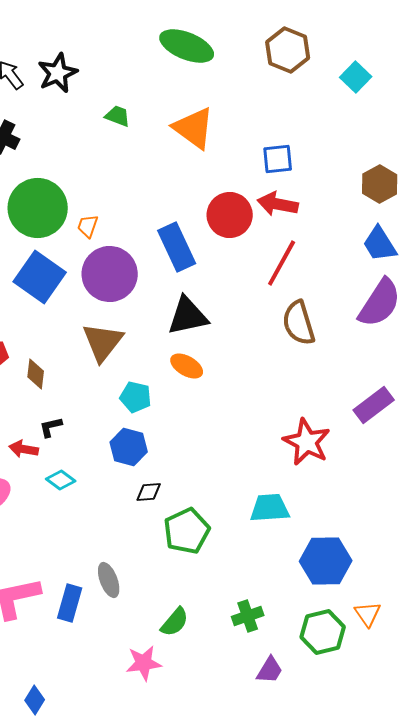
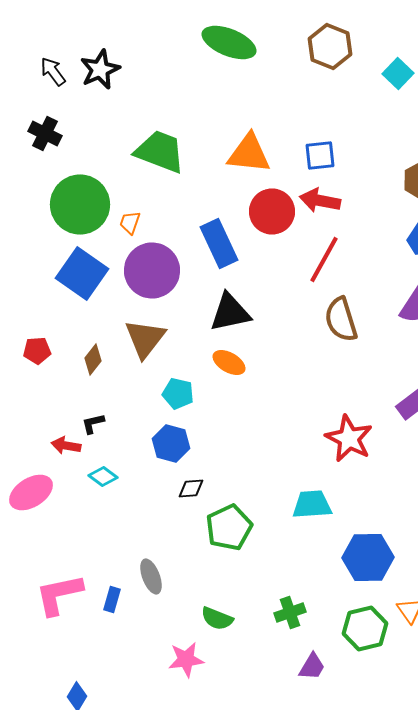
green trapezoid: (118, 116) -> (160, 152), moved, size x2.0
orange triangle: (194, 128) -> (249, 154), moved, turned -30
brown diamond: (36, 374) -> (93, 360), moved, turned 32
blue rectangle: (70, 603) -> (112, 600), size x0.7
green semicircle: (175, 622) -> (217, 618), turned 72

